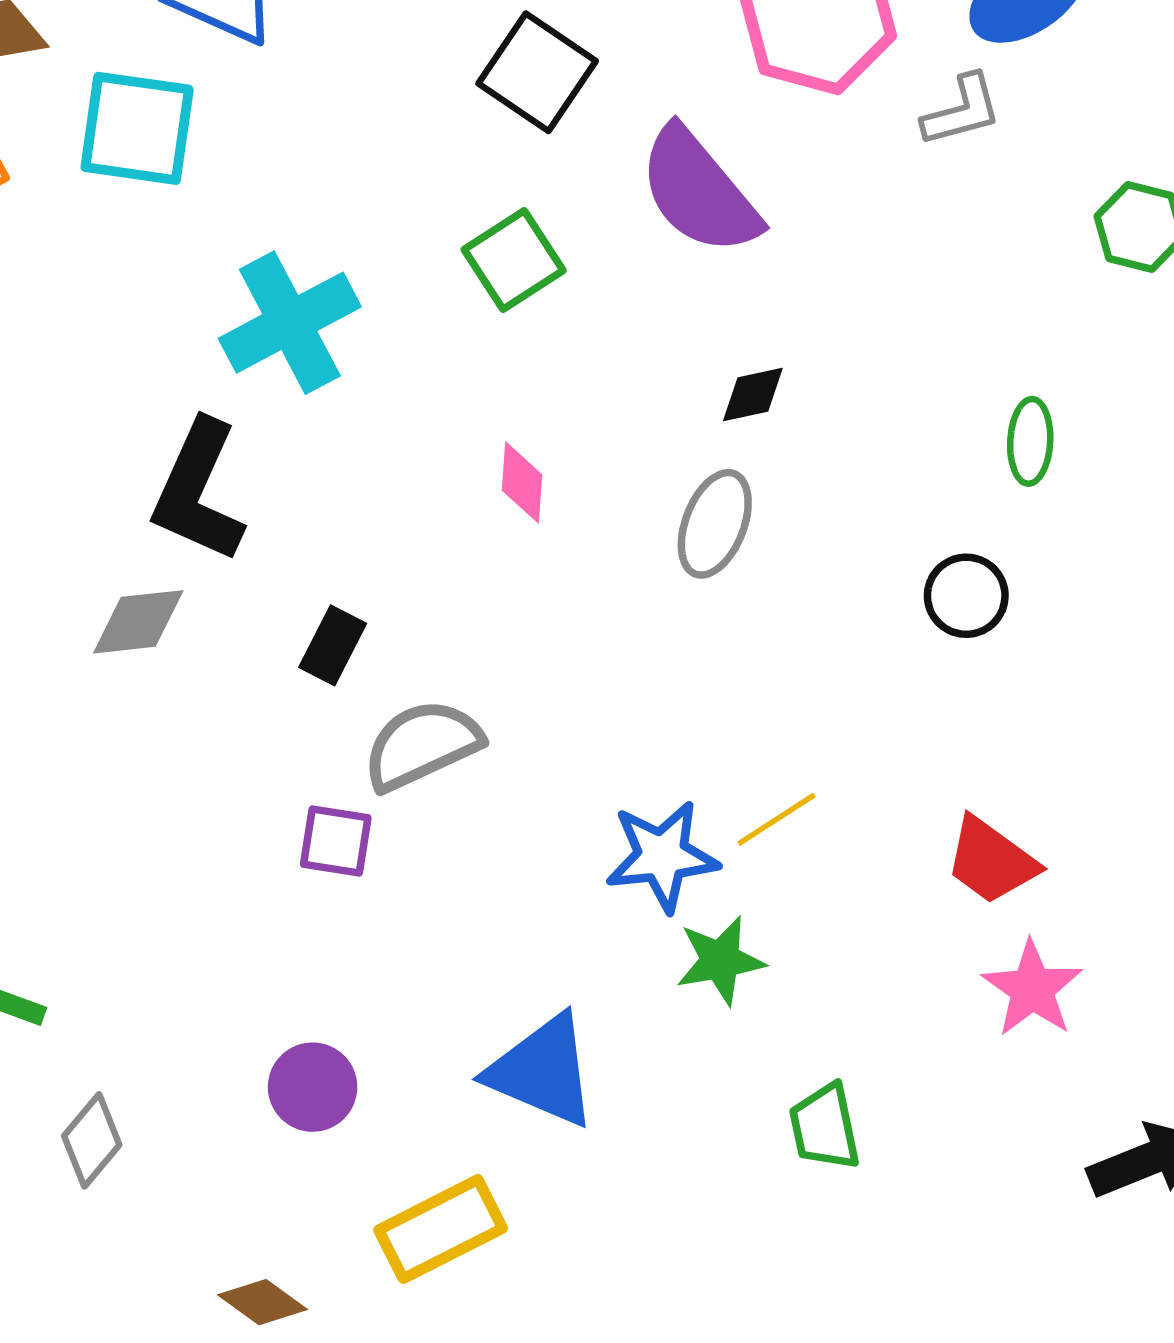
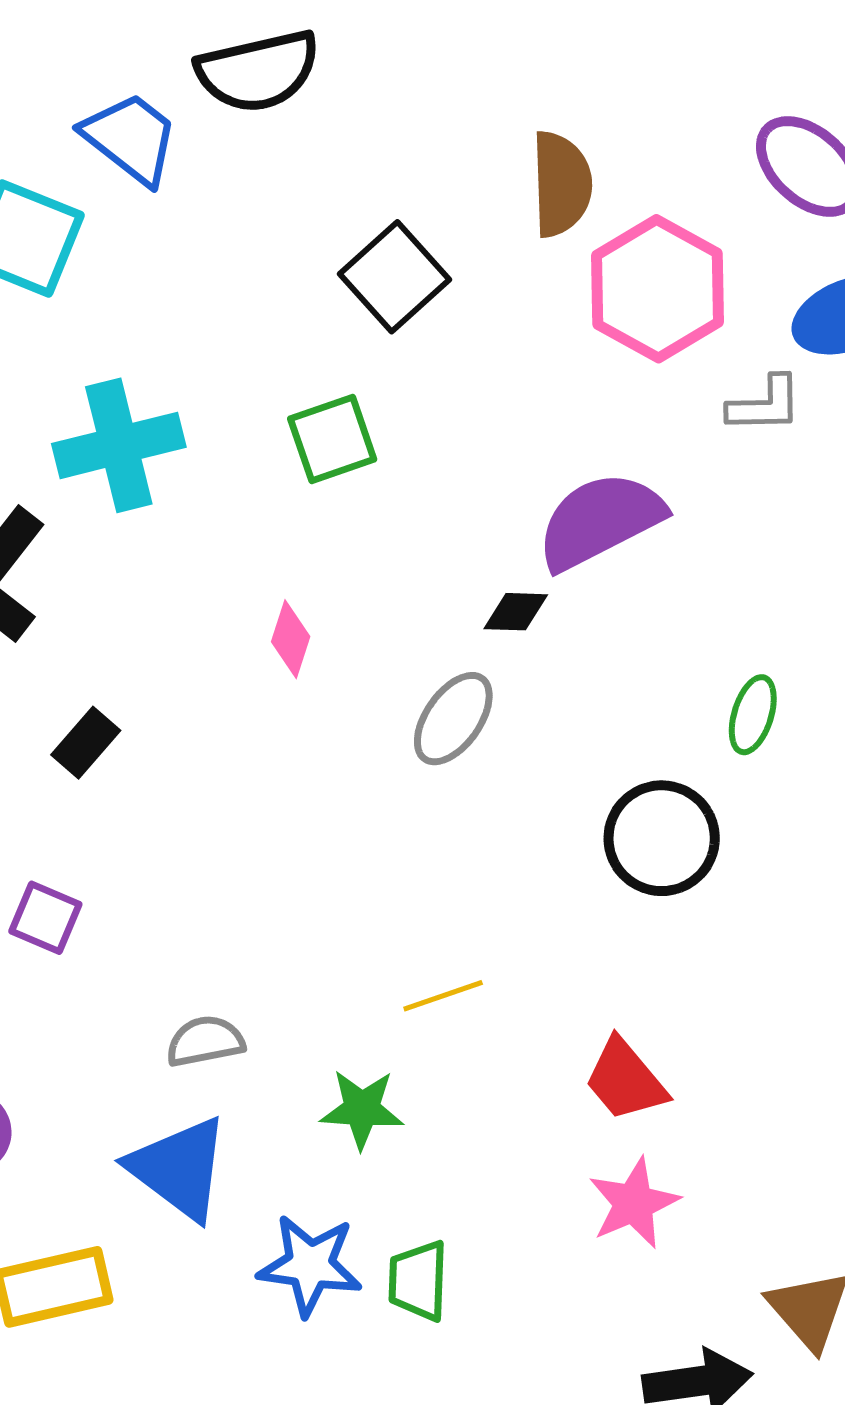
purple semicircle: (699, 191) -> (600, 521), moved, turned 89
black circle: (966, 596) -> (662, 838), size x1.5
gray semicircle: (422, 745) -> (205, 1041), moved, size x0.7
blue star: (662, 856) -> (310, 1265), moved

